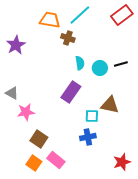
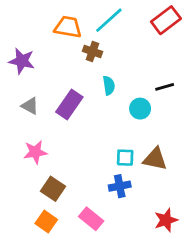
purple star: (16, 45) -> (22, 61), turned -30
cyan circle: (100, 68) -> (140, 109), moved
purple rectangle: (71, 92) -> (69, 104), moved
gray triangle: (12, 93) -> (30, 106), moved
brown triangle: (110, 105) -> (155, 159), moved
pink rectangle: (56, 160) -> (91, 219), moved

